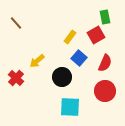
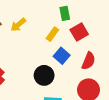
green rectangle: (105, 17) -> (65, 13), moved
yellow arrow: (37, 61) -> (18, 25), moved

